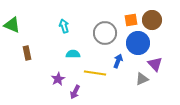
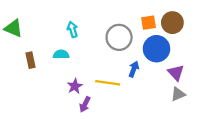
cyan semicircle: (73, 54) -> (61, 54), moved
purple star: (58, 79) -> (75, 86), moved
gray triangle: (142, 79) -> (178, 94), moved

